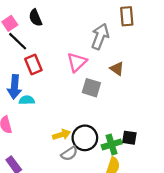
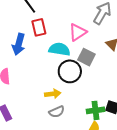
cyan semicircle: (27, 100) -> (59, 49), moved, size x1.5
black circle: (85, 138) -> (70, 71), moved

